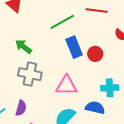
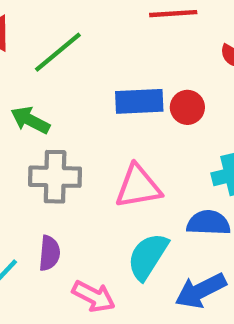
green line: (62, 22) -> (58, 52), moved
blue rectangle: (74, 47) -> (139, 101), turned -60

